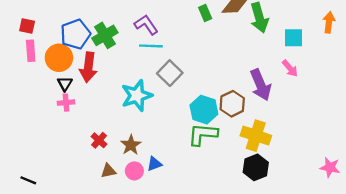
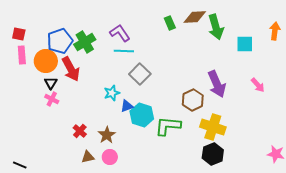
red arrow: (88, 67) -> (71, 69), turned -35
pink arrow: (290, 68) -> (258, 85), moved
cyan star: (137, 95) -> (112, 93), size x0.6
pink cross: (66, 103) -> (52, 99), turned 32
cyan hexagon: (204, 110) -> (142, 115), moved
blue triangle: (154, 164) -> (127, 106), moved

